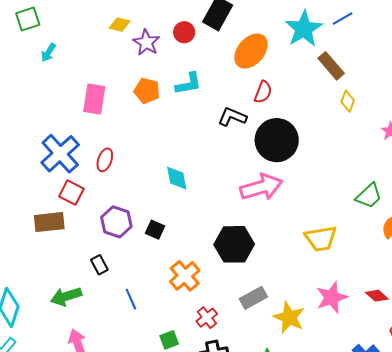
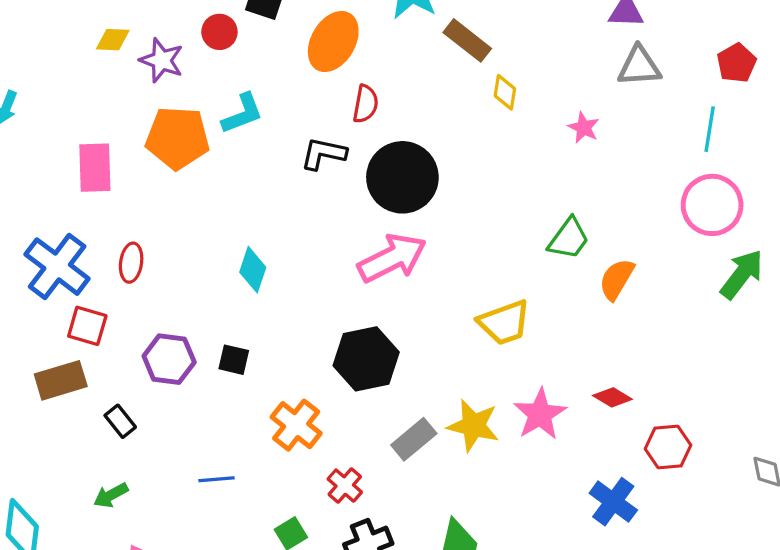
orange pentagon: (147, 91) -> (177, 138), size x1.5
cyan diamond: (177, 178) -> (253, 270), turned 40
black rectangle: (99, 265) -> (120, 421), moved
green arrow: (66, 296) -> (111, 495), size x0.7
blue line: (131, 299) -> (217, 479), turned -60
yellow star: (289, 317) -> (473, 426), moved

